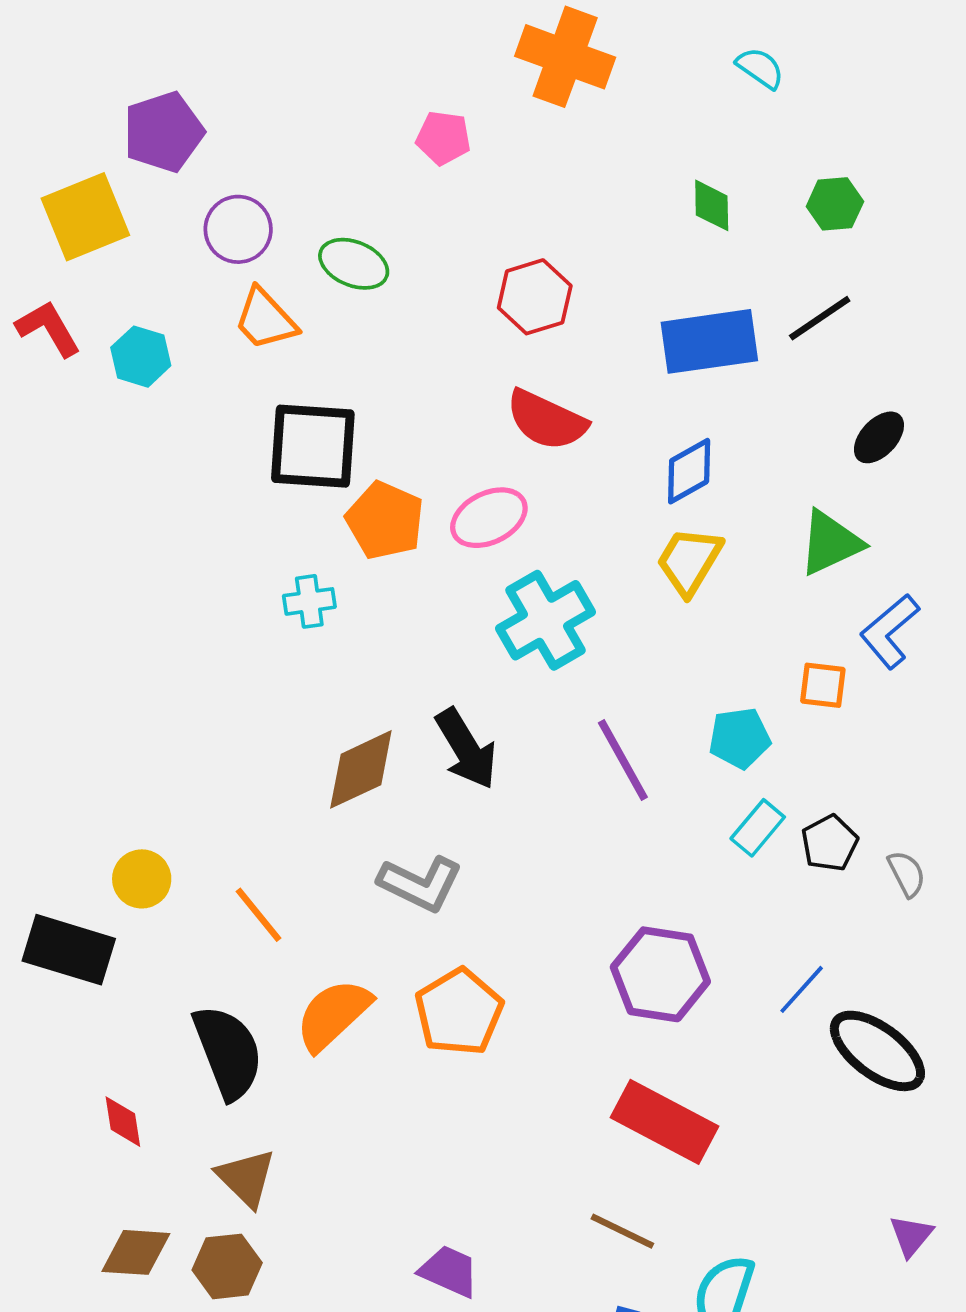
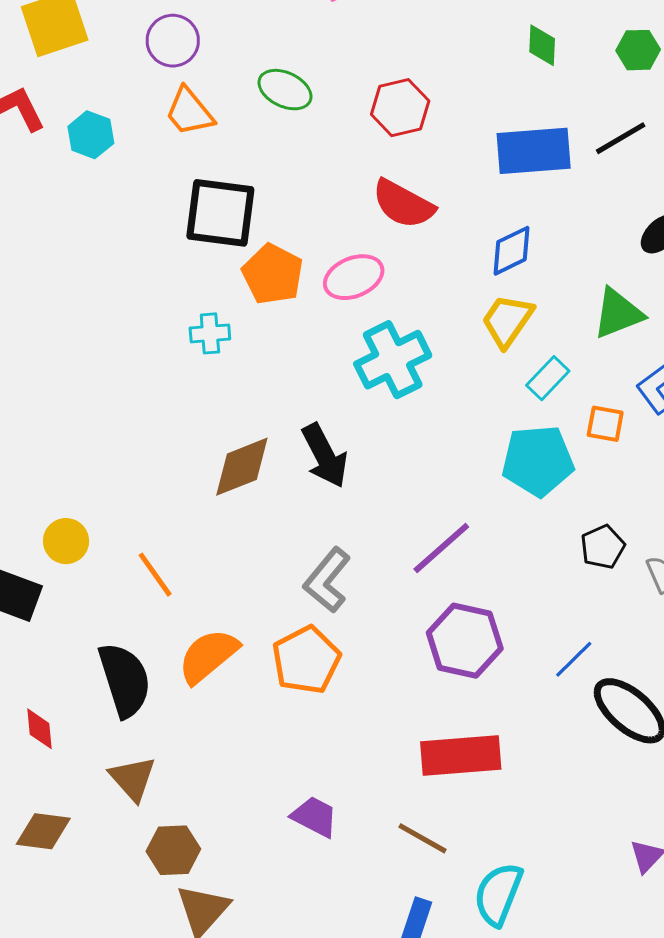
green ellipse: (354, 264) -> (285, 90), moved
cyan pentagon: (740, 738) -> (538, 461), size x1.5
purple line: (623, 760) -> (441, 548), moved, turned 74
cyan rectangle: (758, 828) -> (548, 378), moved
gray L-shape: (420, 884) -> (327, 580), moved, turned 100
red rectangle: (665, 1122) -> (461, 756), turned -36
brown hexagon: (227, 1266) -> (173, 850), moved
purple trapezoid: (449, 1271) -> (315, 817), moved

